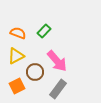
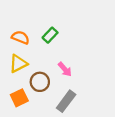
pink arrow: (57, 61) -> (65, 69), size x0.6

